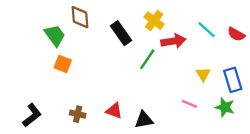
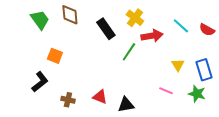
green trapezoid: (55, 35) -> (40, 20), moved
black L-shape: (32, 115) -> (40, 82), moved

